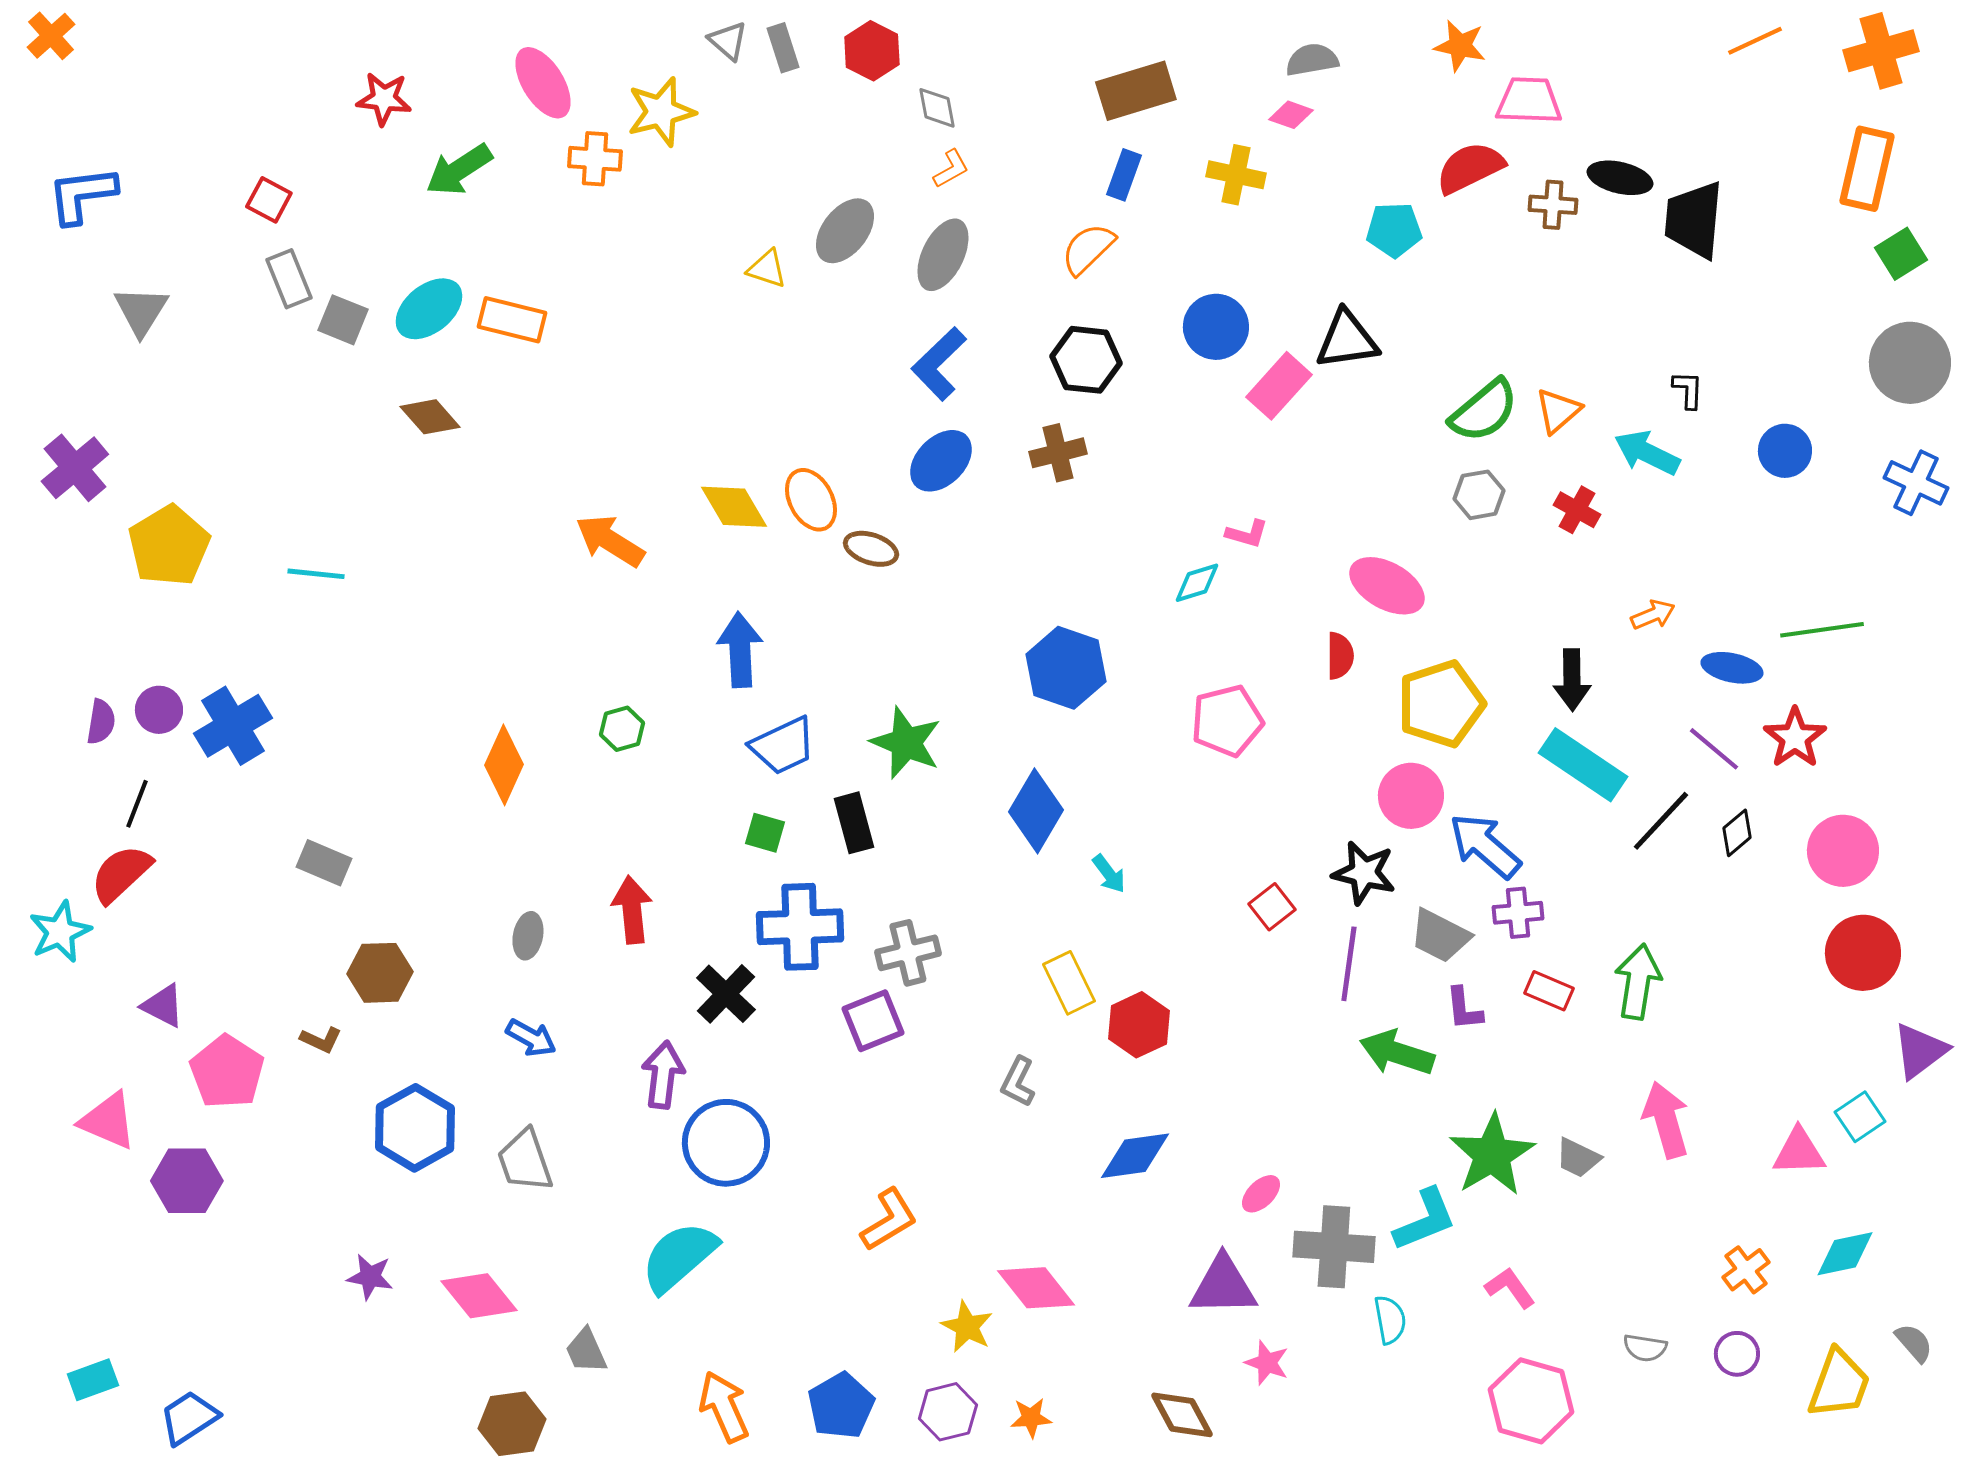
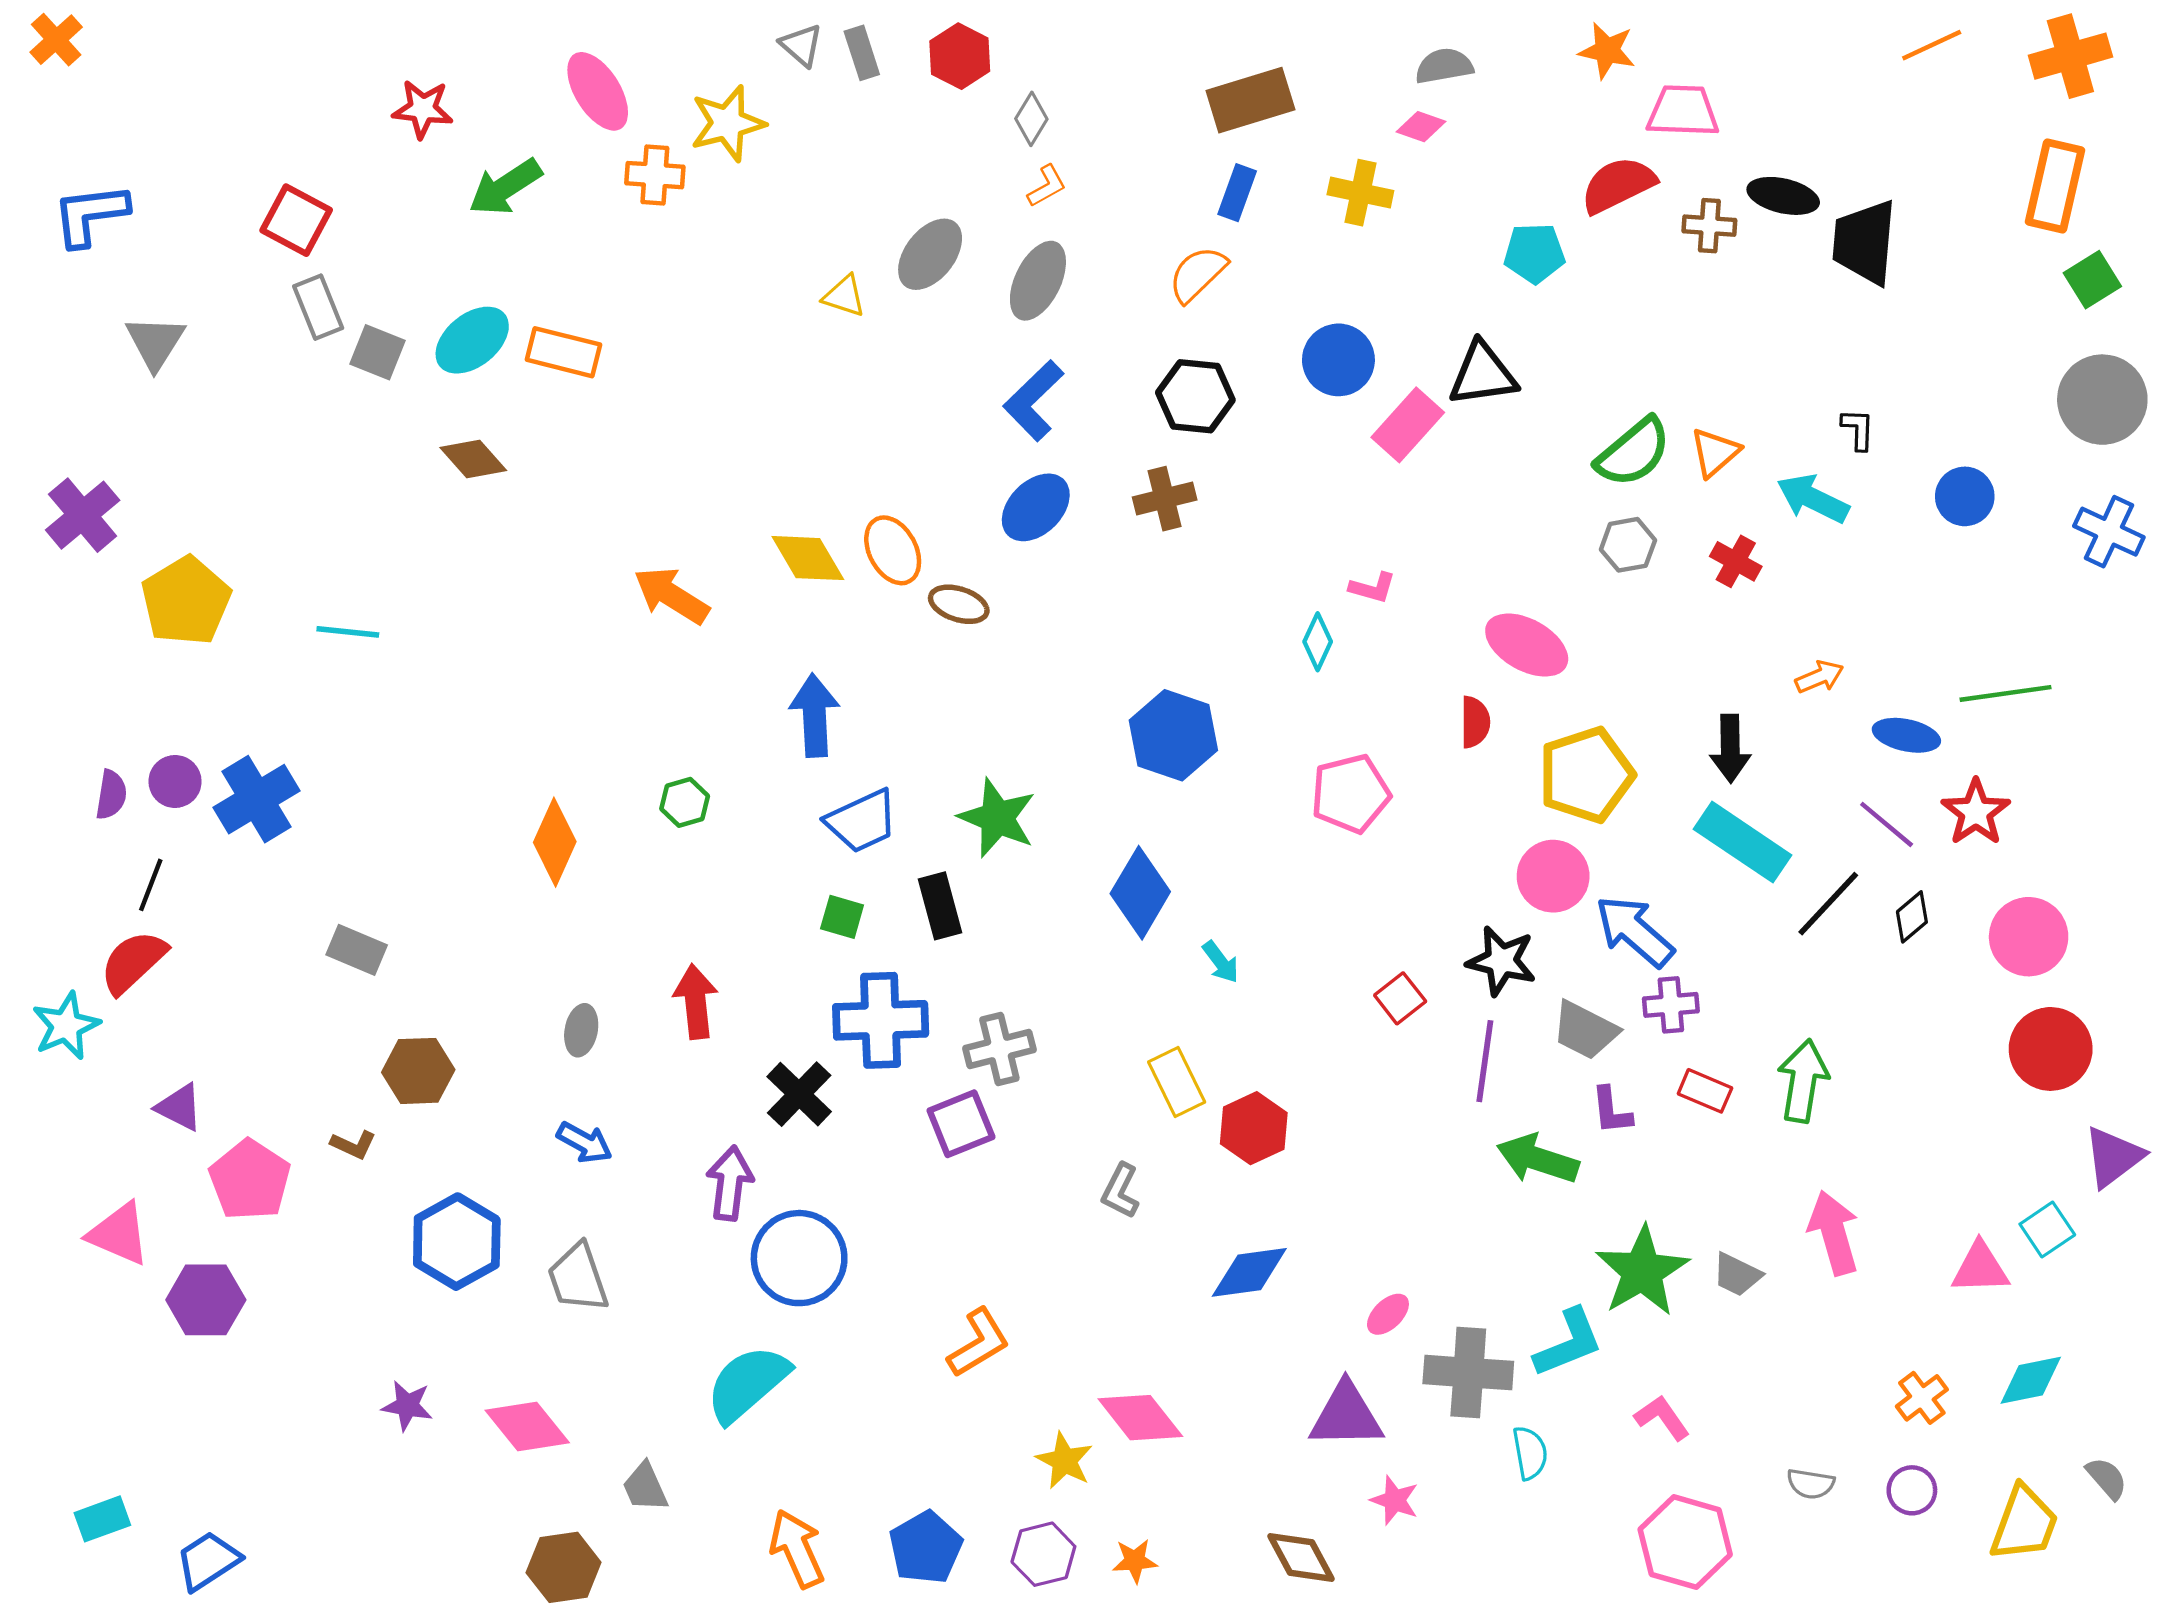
gray diamond: (937, 108) -> (1031, 119), turned 42
red square: (269, 200) -> (296, 220), size x1.4
cyan diamond: (1197, 583) -> (1318, 642), turned -48

